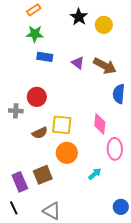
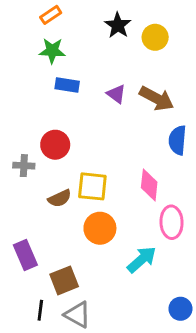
cyan arrow: (95, 174) -> (142, 260), size x1.5
brown square: (43, 175) -> (64, 280), moved
purple rectangle: (20, 182) -> (25, 255), moved
black line: (14, 208) -> (40, 310), moved, turned 32

